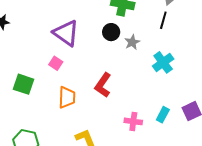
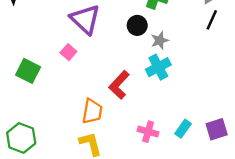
black line: (163, 20) -> (212, 20), moved
cyan cross: (163, 62) -> (158, 67), moved
orange trapezoid: (67, 97) -> (92, 111), moved

